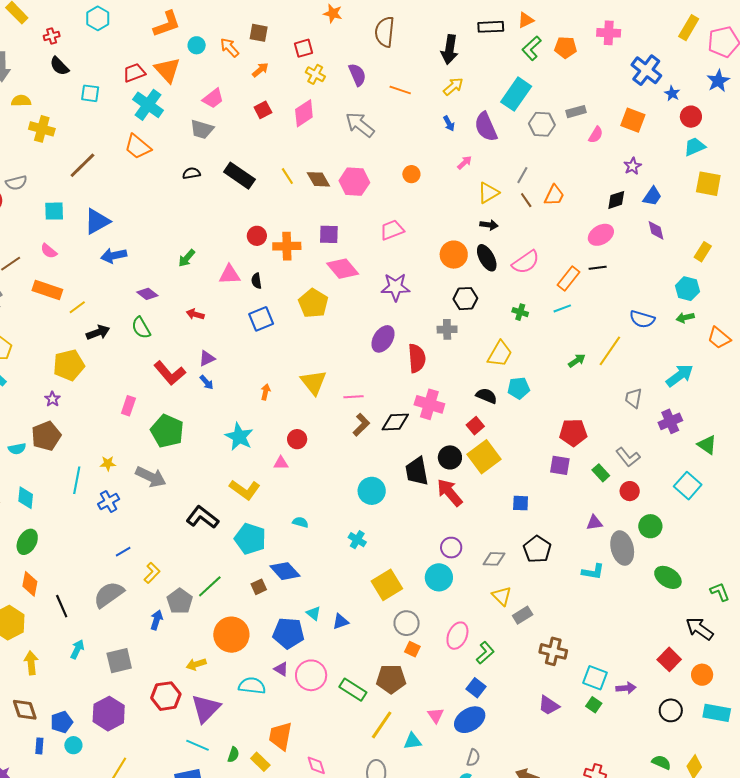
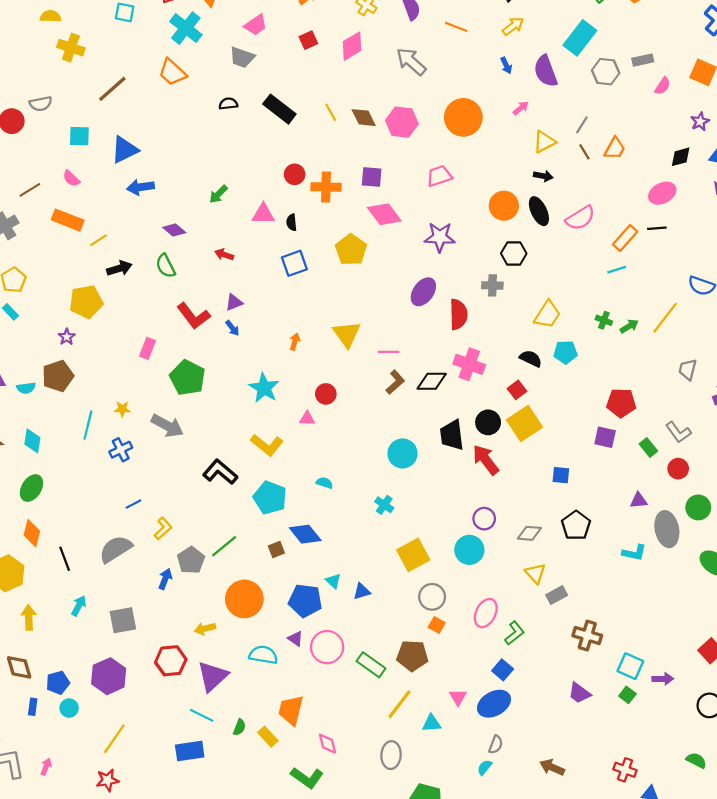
orange circle: (411, 174) -> (463, 117), size x2.0
green cross: (520, 312) -> (604, 320), moved

